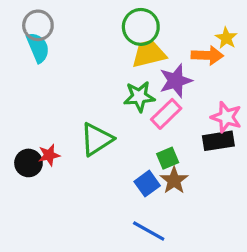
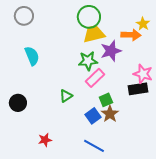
cyan semicircle: (38, 47) -> (32, 56), moved
pink rectangle: (166, 114) -> (95, 78), moved
green triangle: (97, 139) -> (66, 96), moved, size x0.6
red star: (49, 155) -> (45, 140), moved

